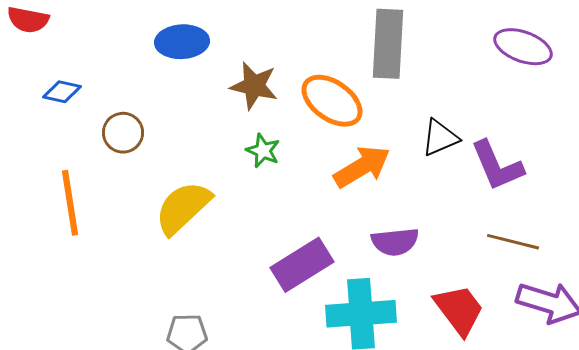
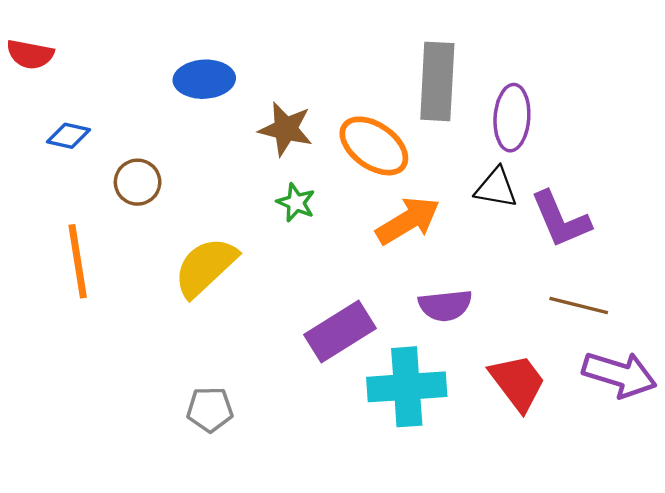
purple ellipse: (523, 47) -> (512, 118), moved, turned 74
black triangle: (440, 138) -> (496, 188), turned 33

